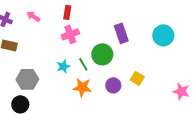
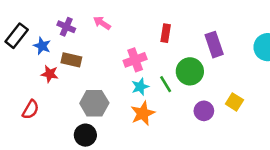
red rectangle: (67, 12) -> (166, 33), moved
pink cross: (70, 34) -> (135, 60), moved
orange star: (82, 87) -> (143, 113), moved, turned -30

